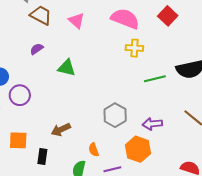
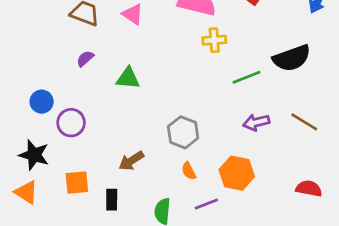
gray hexagon: (115, 115) -> (183, 132), moved
purple arrow: (152, 124) -> (256, 122), moved
orange semicircle: (94, 150) -> (189, 171), moved

